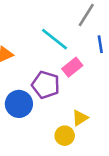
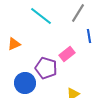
cyan line: (54, 39) -> (41, 16), moved

